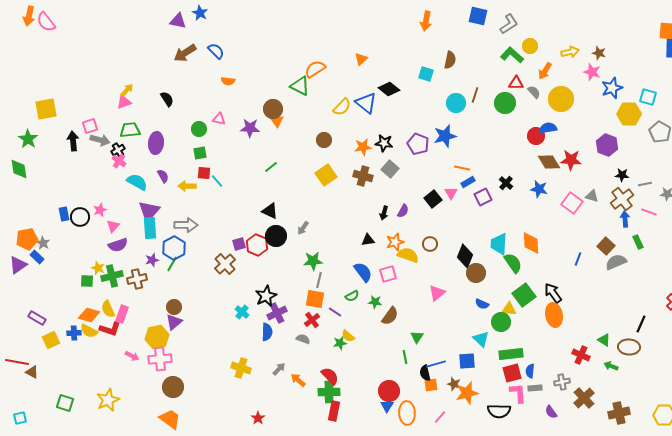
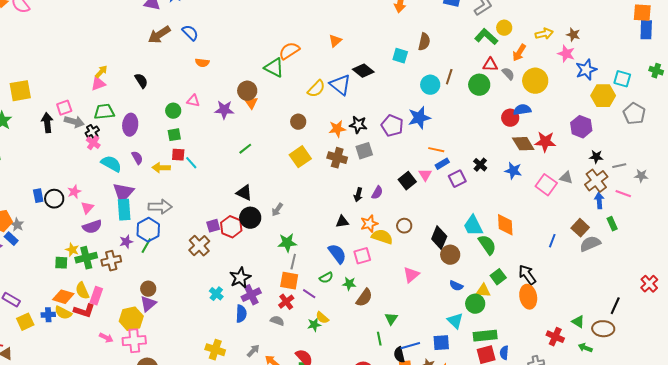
gray square: (390, 169) -> (364, 151), turned 30
cyan trapezoid: (499, 244) -> (473, 226), turned -30
green square: (524, 295) -> (498, 277), size x0.7

